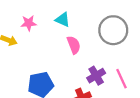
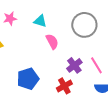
pink star: (29, 23) -> (10, 19), moved

